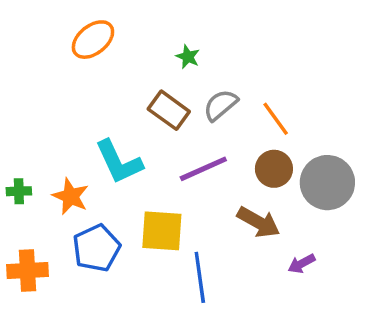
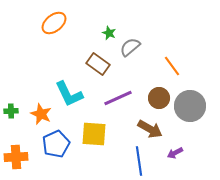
gray semicircle: (221, 105) -> (130, 47), moved
orange line: (276, 119) -> (172, 66), moved
blue line: (200, 277) -> (139, 161), moved

